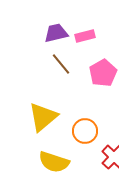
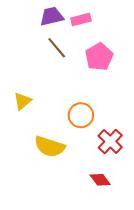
yellow triangle: (43, 117) -> (22, 101), moved, size x0.6

